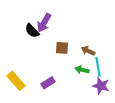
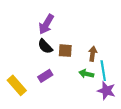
black semicircle: (32, 31) -> (45, 46), moved
brown arrow: (88, 51) -> (93, 54), turned 72
purple rectangle: (48, 83) -> (45, 76), moved

